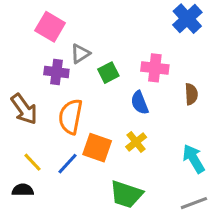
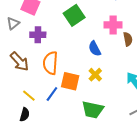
gray triangle: (80, 54) -> (13, 23), moved
pink cross: (155, 68) -> (113, 25), moved
green square: (108, 73) -> (74, 15), moved, size x1.5
black semicircle: (23, 190) -> (25, 115), turned 112

